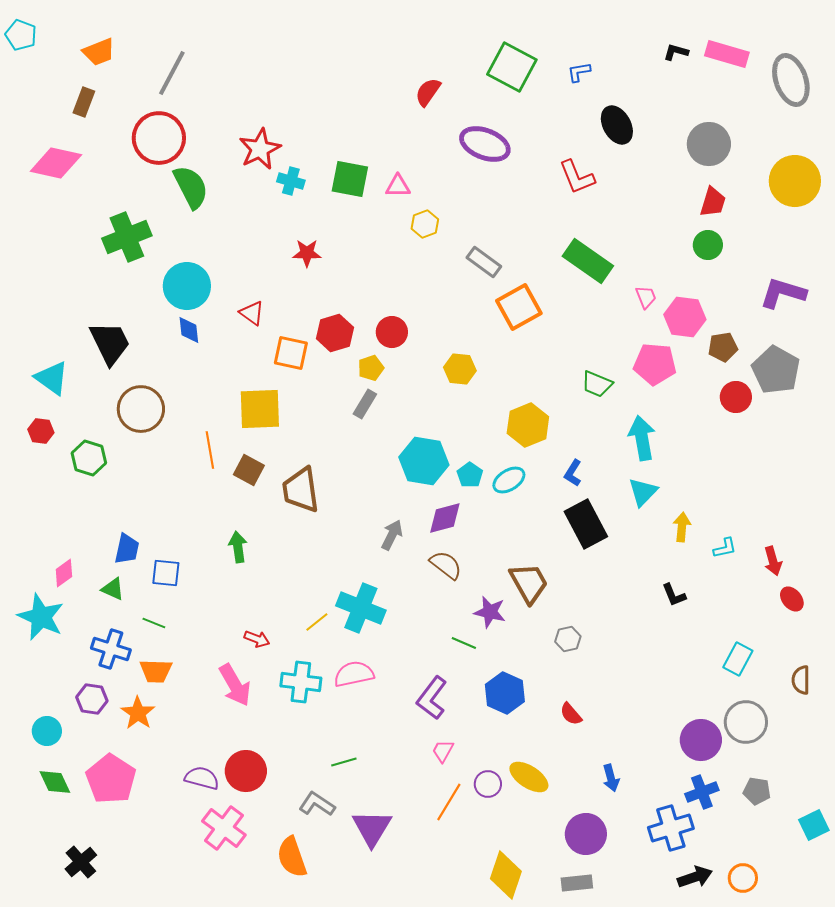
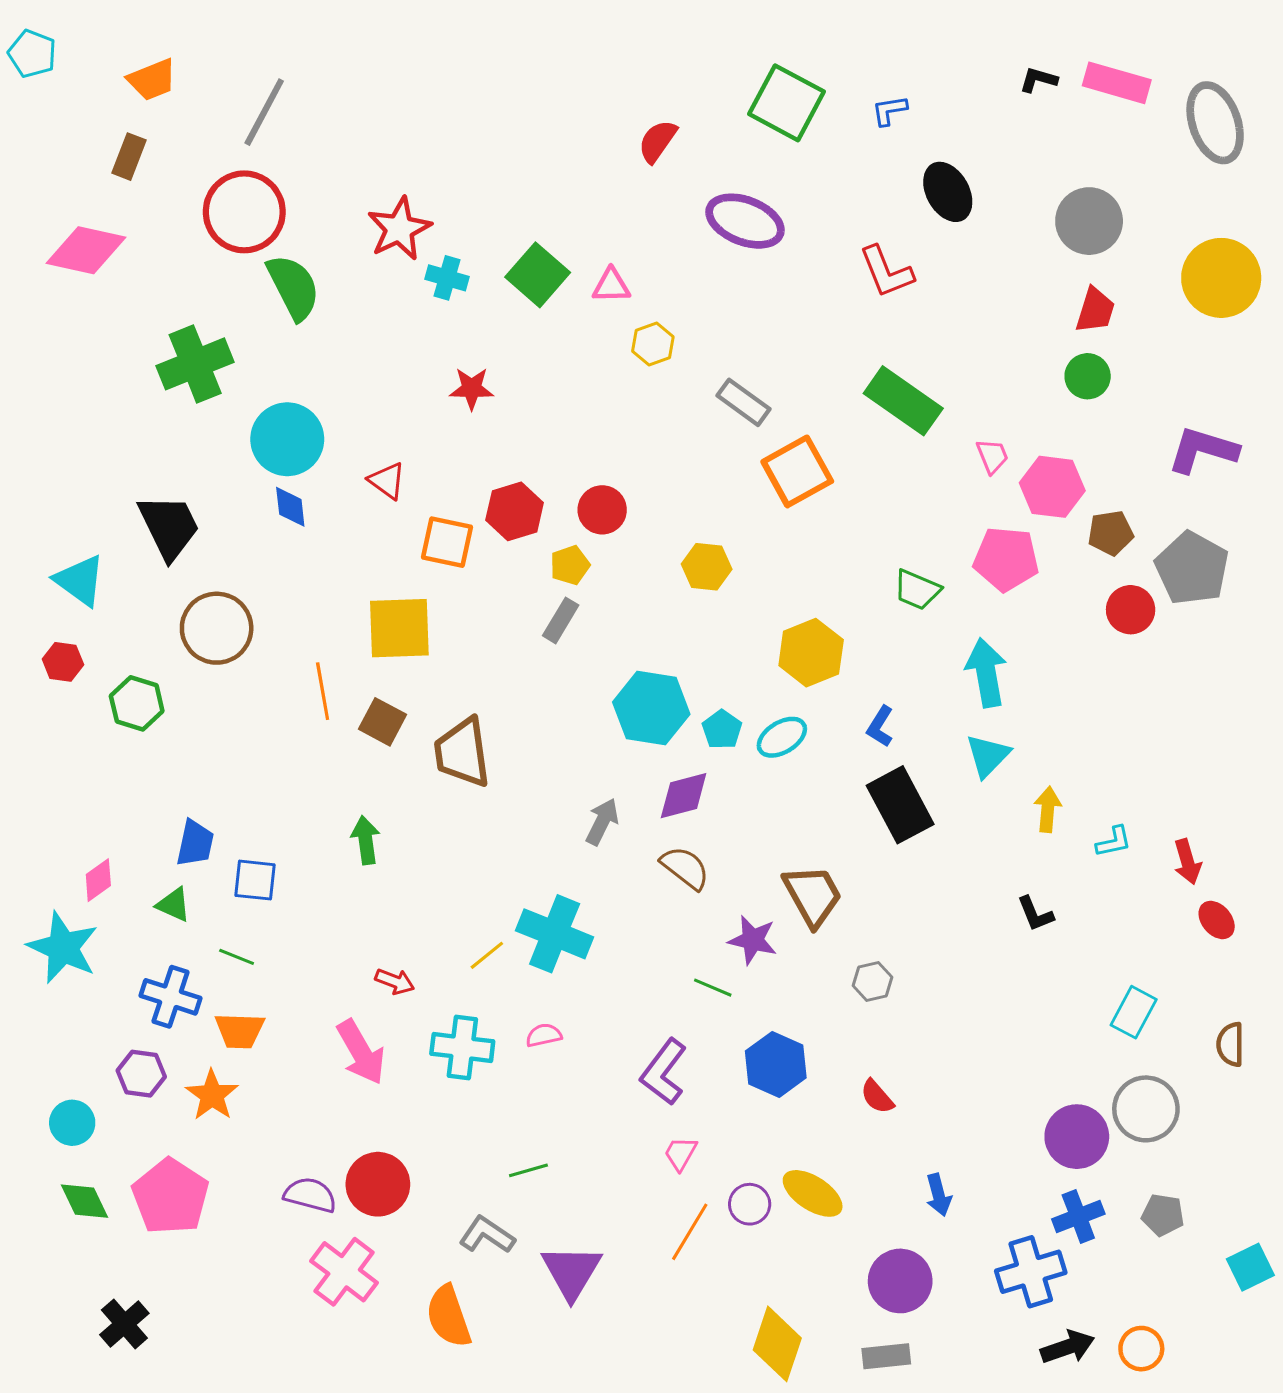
green square: (350, 179) -> (538, 275), turned 30
pink semicircle: (354, 674) -> (544, 1035), size x0.6

